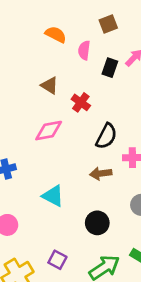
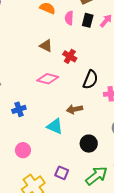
black rectangle: (110, 68) -> (88, 20), moved
pink diamond: (49, 131) -> (48, 79), turned 30
brown arrow: (101, 173) -> (75, 109), moved

